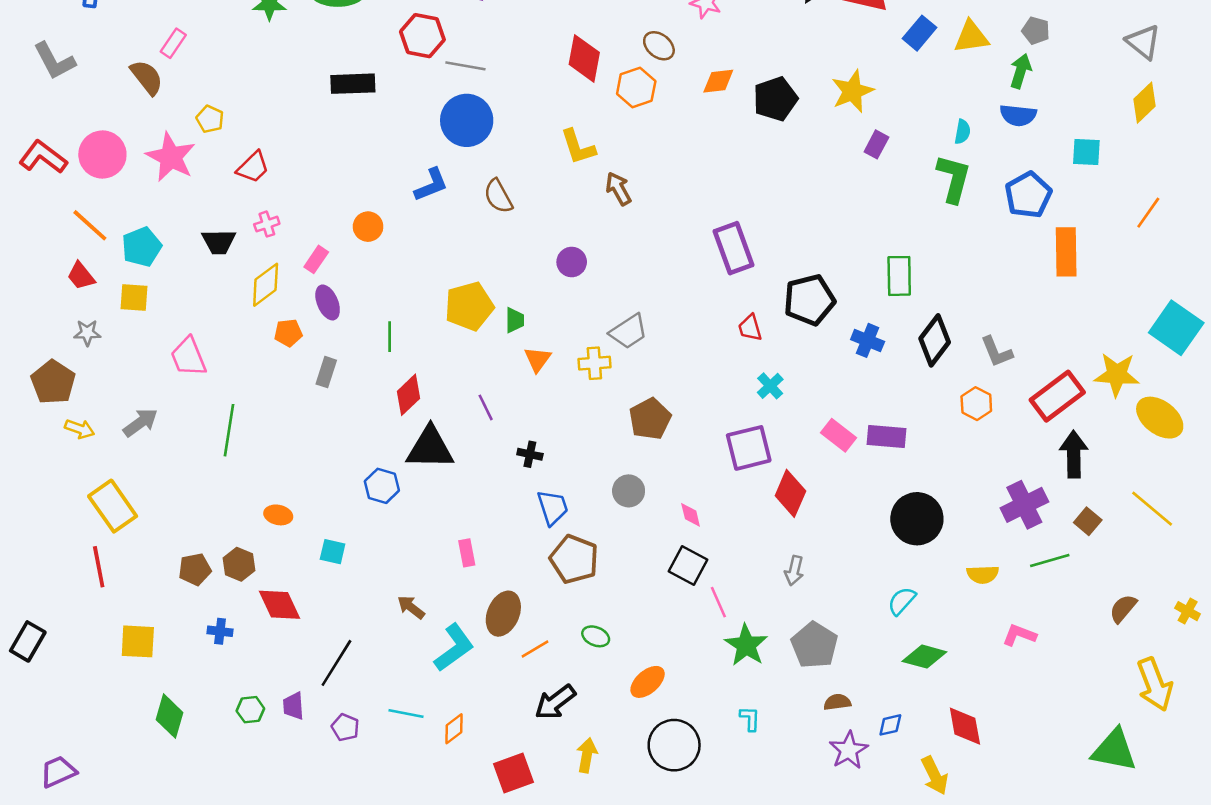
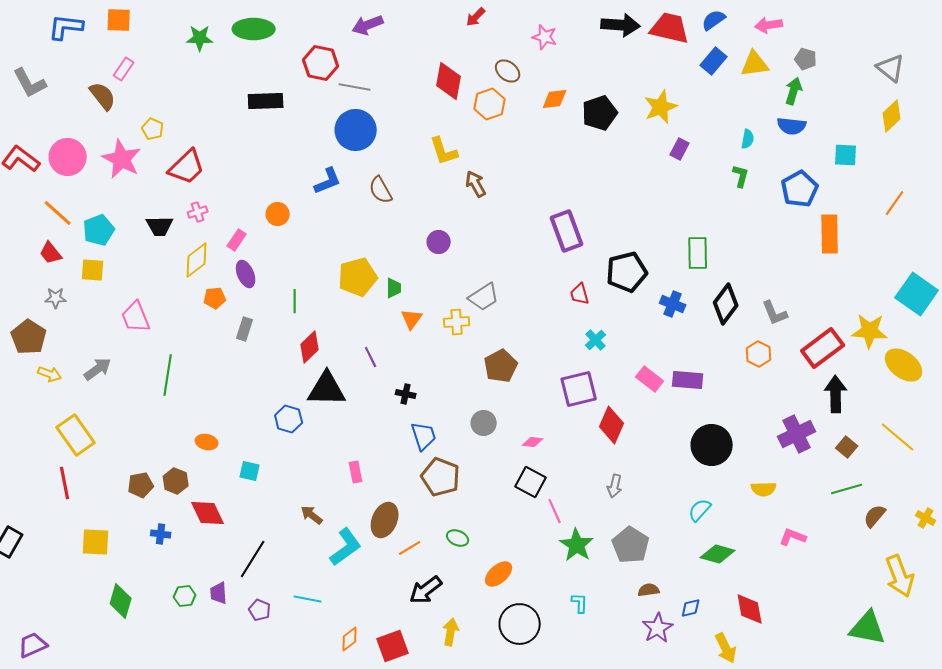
red trapezoid: (253, 167) -> (187, 167), size x1.4
green L-shape: (954, 179) -> (741, 176), size x0.6
pink diamond: (691, 515) -> (533, 442), turned -70
green line: (1050, 560) -> (847, 489), moved
orange diamond: (454, 729) -> (350, 639), moved

